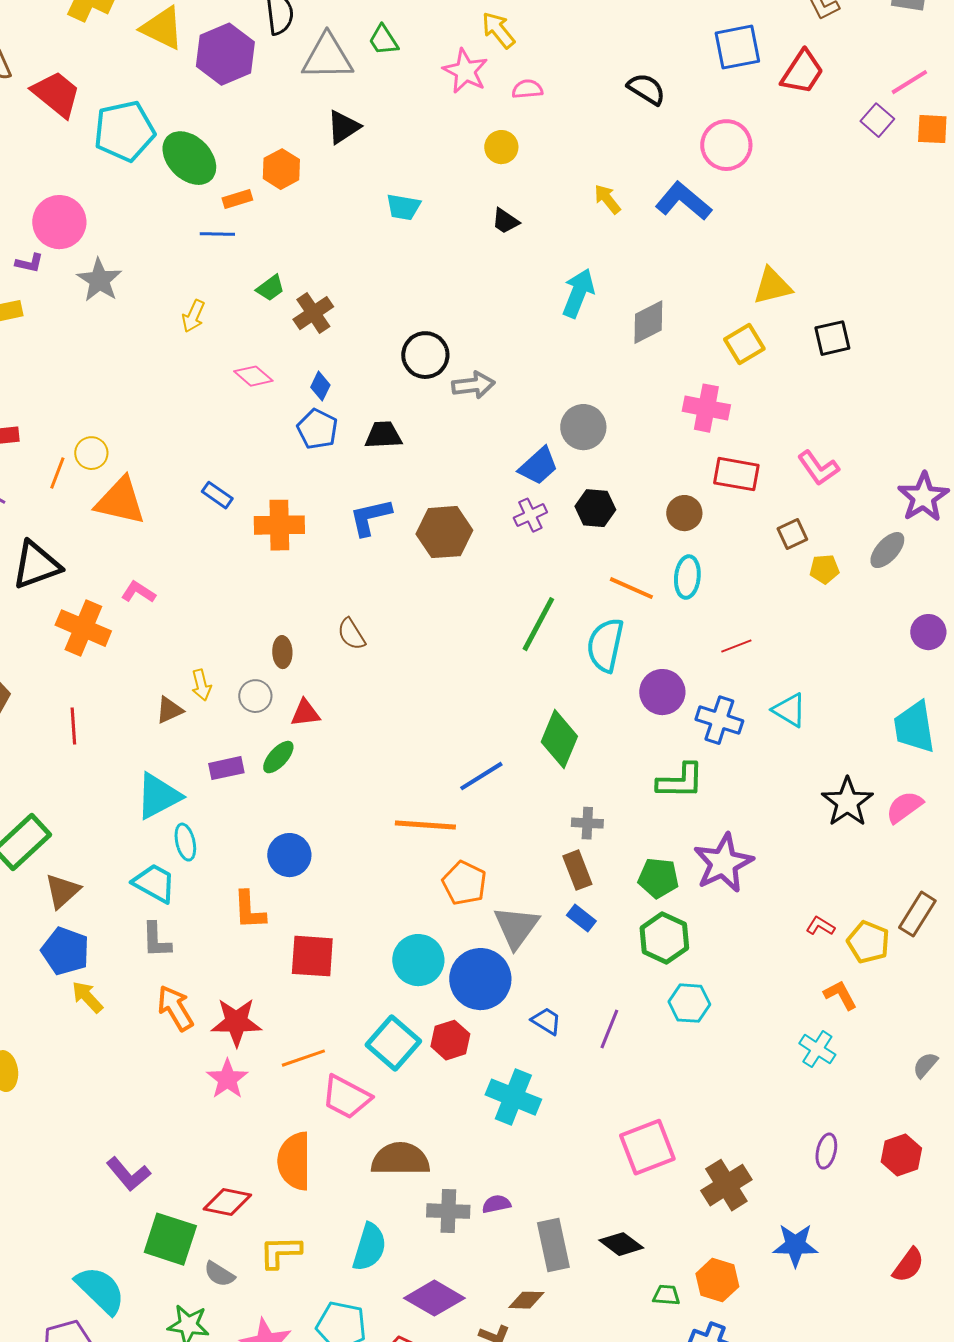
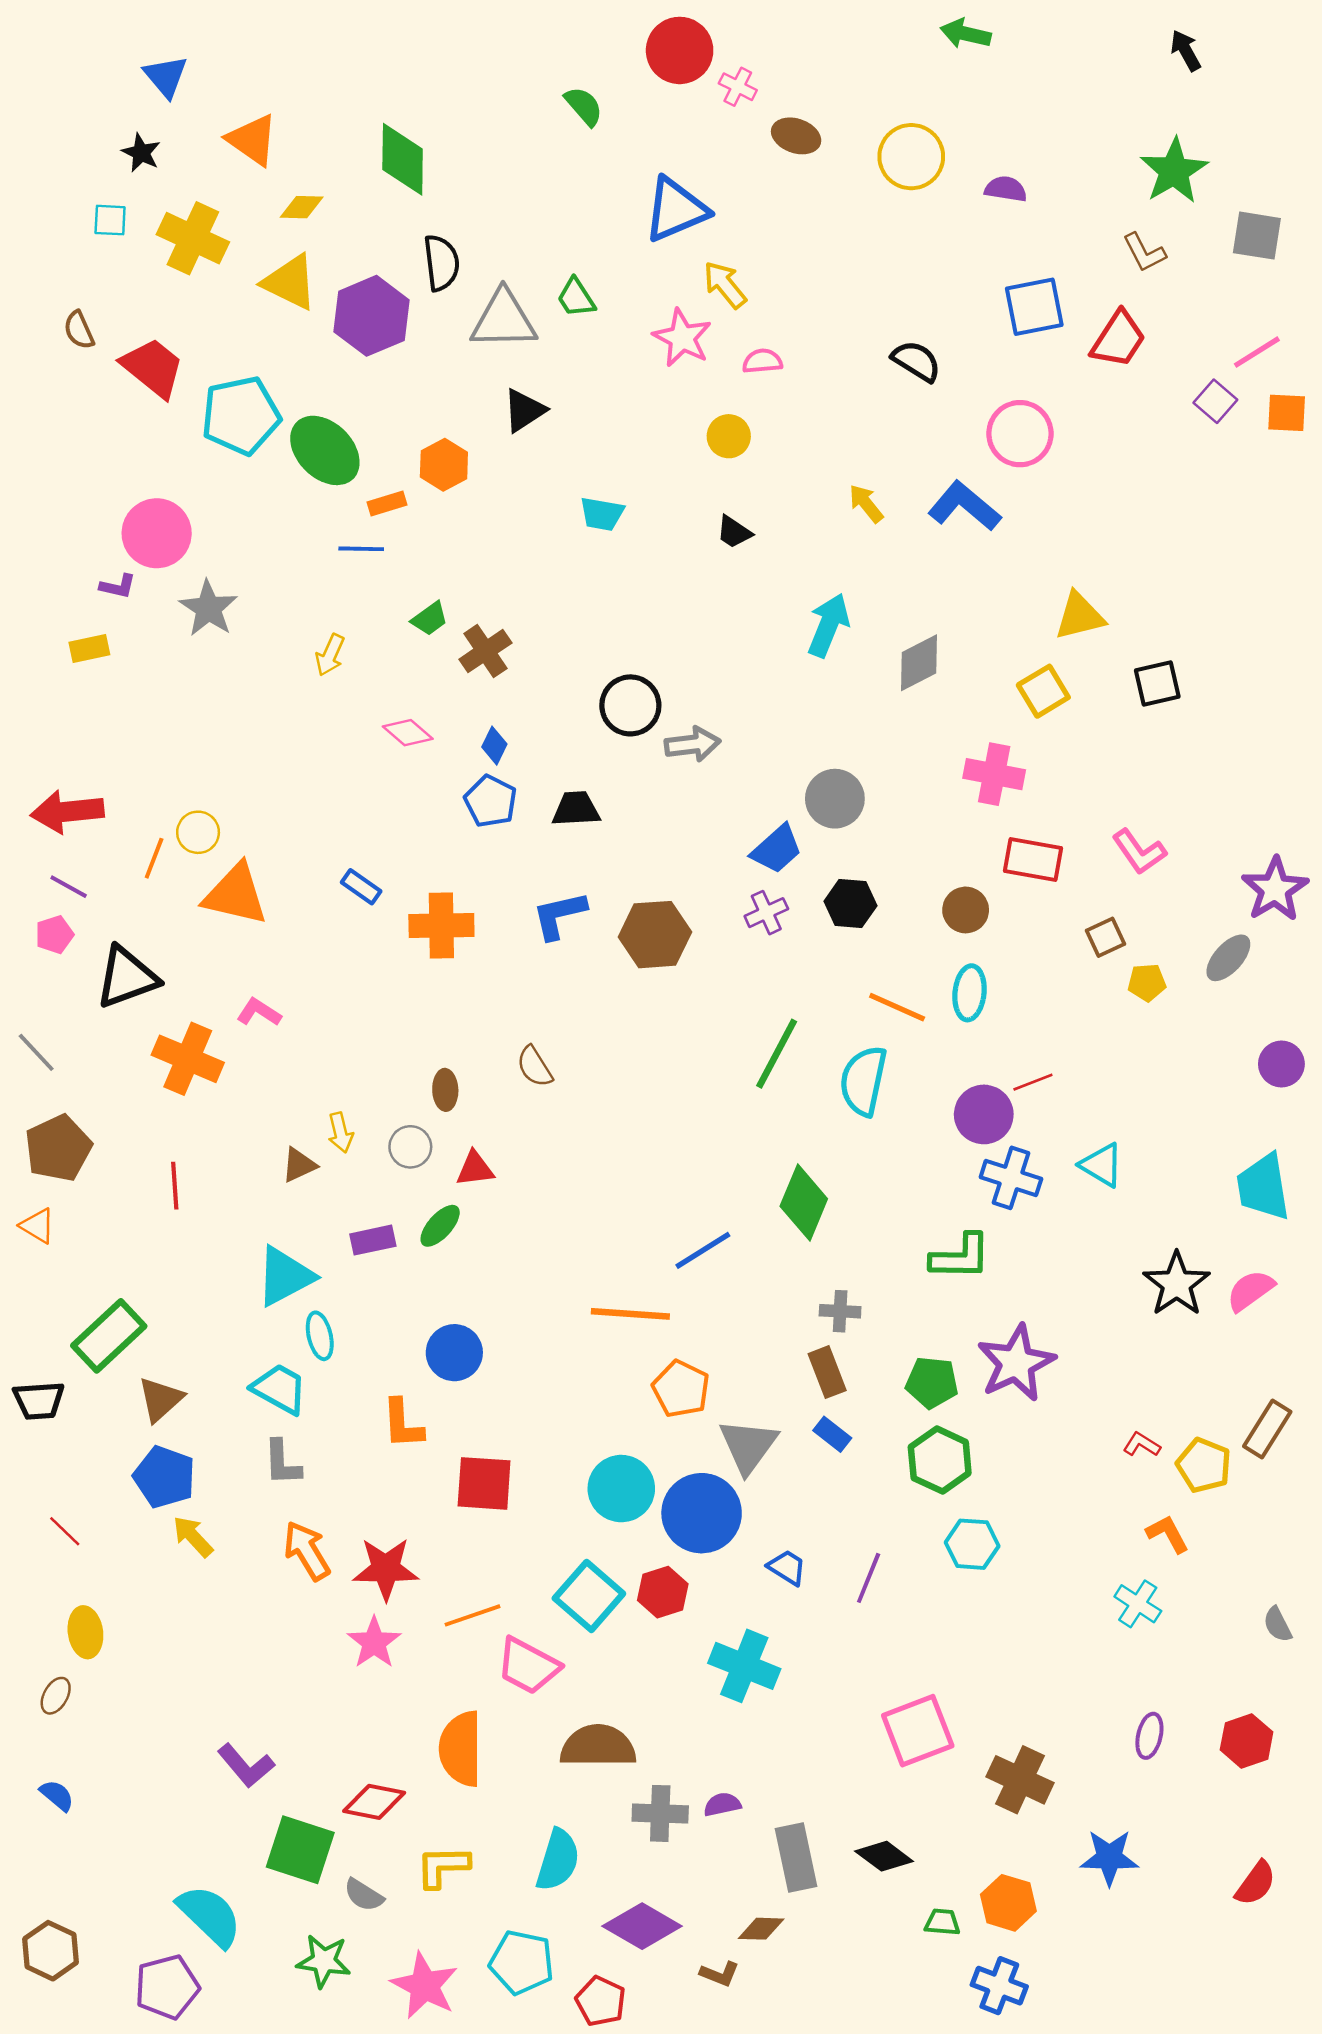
purple circle: (662, 692) -> (984, 1114), moved
gray semicircle: (925, 1065) -> (1278, 1624), turned -68
brown cross: (726, 1185) -> (1020, 1780), turned -33

